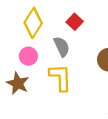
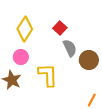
gray semicircle: (62, 47) -> (70, 48), moved

